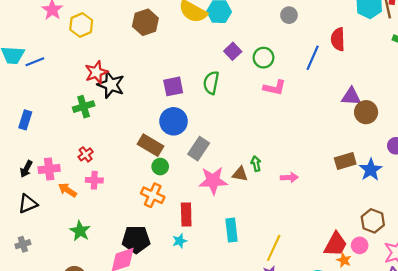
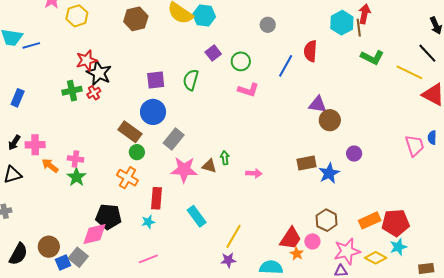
red cross: (86, 154) -> (94, 93), moved
cyan rectangle: (231, 230) -> (197, 216), turned -35
green star: (80, 231) -> (76, 177), moved

